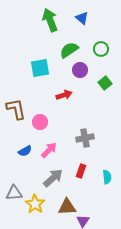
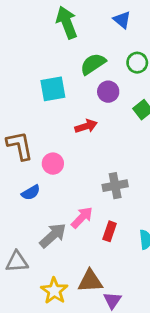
blue triangle: (82, 18) -> (122, 20), moved
pink arrow: (49, 150) -> (82, 217), moved
blue semicircle: (25, 151) -> (31, 193), moved
gray arrow: (53, 178) -> (53, 235), moved
yellow star: (35, 204) -> (54, 291), moved

